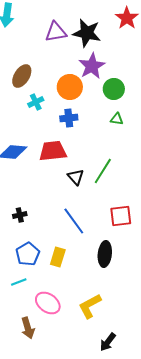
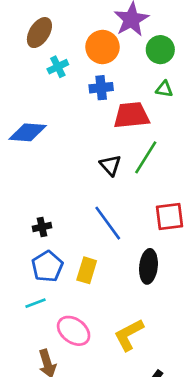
red trapezoid: (53, 151) -> (131, 115), moved
black cross: (20, 215) -> (42, 227), moved

